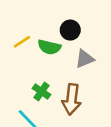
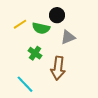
green cross: (41, 91) -> (35, 53), moved

